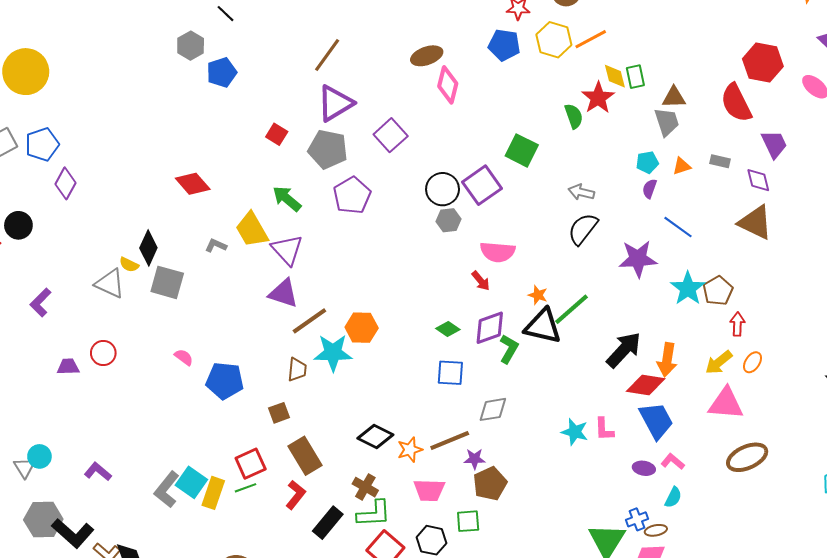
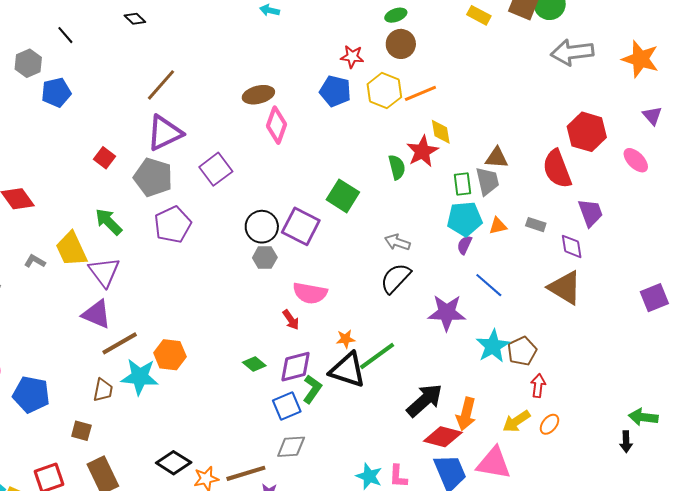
green rectangle: (635, 77) -> (462, 184), moved
cyan pentagon: (647, 162) -> (465, 219), size x1.6
purple square: (482, 185) -> (301, 226), turned -33
orange star: (538, 295) -> (346, 339), turned -30
blue square: (450, 373) -> (287, 406), moved, turned -32
pink triangle: (726, 404) -> (494, 463), moved
brown square: (279, 413) -> (81, 431), turned 30

